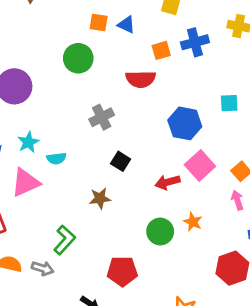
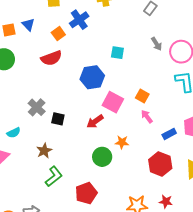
blue triangle: (126, 25) -> (28, 25), turned 40
cyan square: (229, 103) -> (117, 53), turned 32
gray cross: (102, 117) -> (37, 107), moved
brown star: (100, 198) -> (44, 151), moved
green L-shape: (65, 240) -> (54, 176), moved, turned 30

